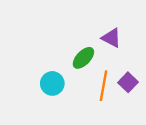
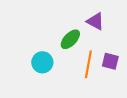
purple square: (128, 82) -> (110, 61), turned -30

